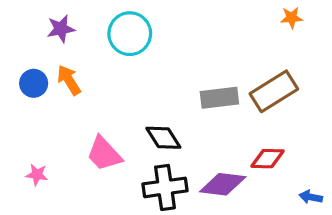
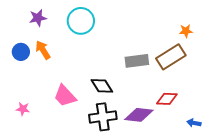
orange star: (292, 18) -> (186, 31), moved

